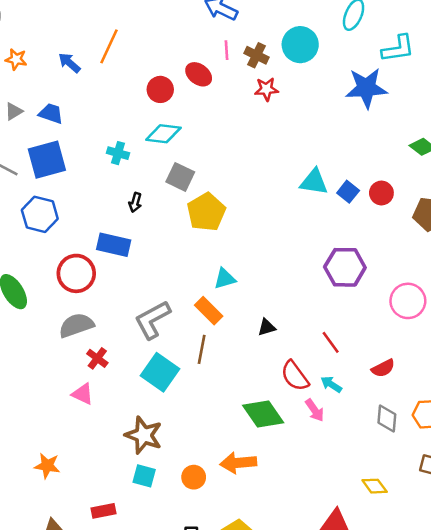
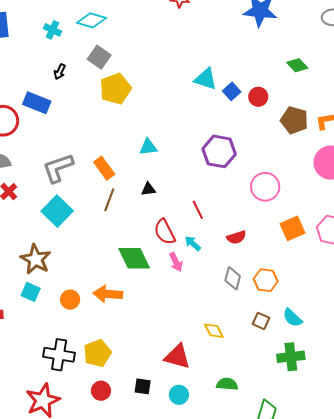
cyan triangle: (225, 279) -> (148, 147), moved
brown line: (202, 349) -> (109, 200), moved

